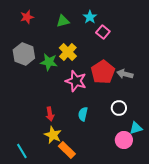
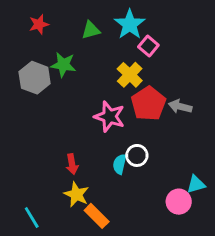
cyan star: (90, 17) -> (130, 24), size x1.5
yellow cross: (68, 52) -> (130, 75), moved
green star: (49, 62) -> (63, 65), moved
white circle: (119, 108) -> (137, 155), moved

